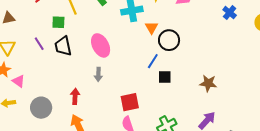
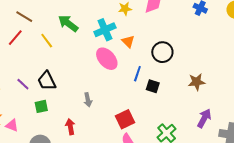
green square: (58, 22) -> (41, 106), moved
black circle: (169, 40) -> (162, 52), moved
pink ellipse: (101, 45) -> (107, 59), moved
black square: (165, 77) -> (153, 86), turned 32

